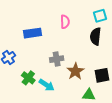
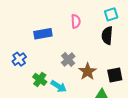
gray cross: (57, 59) -> (68, 60), turned -32

